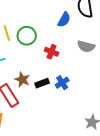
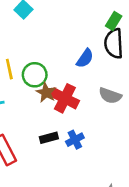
red cross: (52, 52) -> (65, 98), size x1.5
brown star: (22, 80) -> (46, 93), moved

